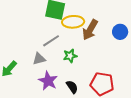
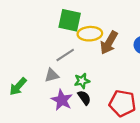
green star: (70, 56) -> (82, 81), moved
black semicircle: (72, 87) -> (84, 98), moved

